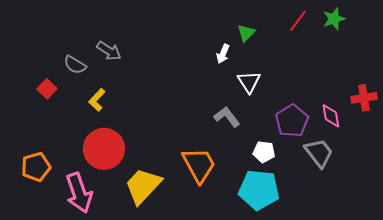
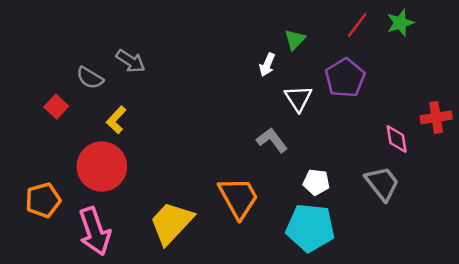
purple pentagon: (292, 121) -> (345, 78), moved
red circle: (104, 149) -> (102, 167), moved

